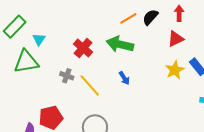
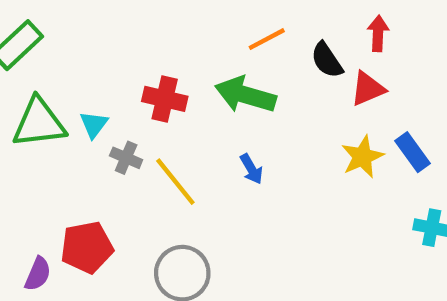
black semicircle: (150, 17) -> (327, 60), moved, turned -78
cyan triangle: (39, 39) -> (94, 124), moved
red cross: (83, 48) -> (165, 99), turned -30

